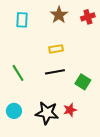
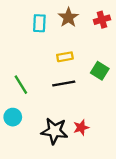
cyan rectangle: (22, 20) -> (39, 23), moved
green square: (83, 82) -> (100, 71), moved
cyan circle: (14, 111) -> (13, 117), moved

